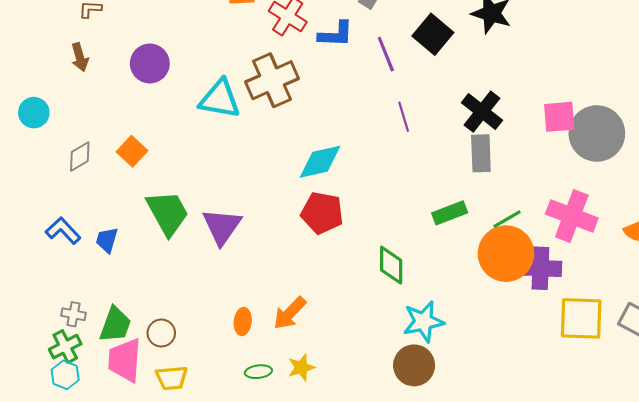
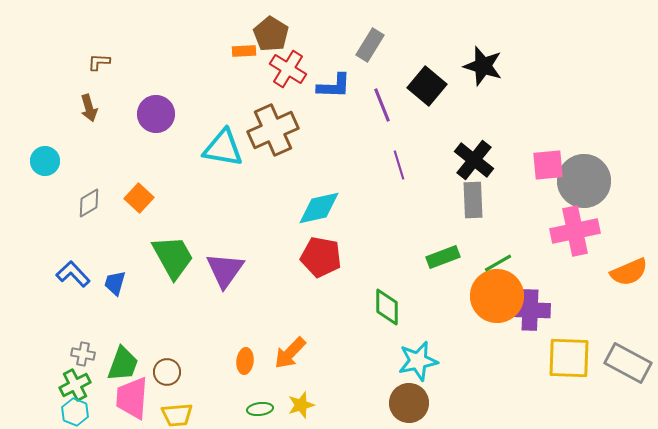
pink cross: (572, 216) -> (575, 231), moved, turned -33

